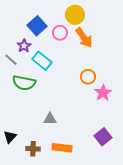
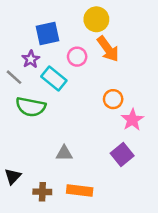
blue square: (37, 26) -> (47, 33), turned 30
pink circle: (60, 33) -> (77, 57), moved
purple square: (103, 137) -> (122, 154), moved

